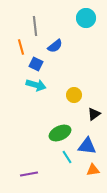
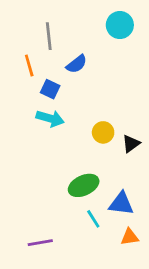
black triangle: (94, 114) -> (131, 144), moved

